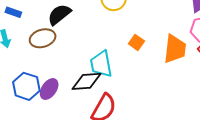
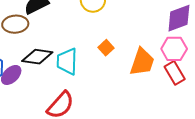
black diamond: (86, 81) -> (37, 57), moved

